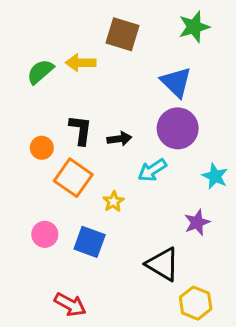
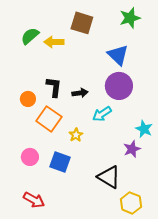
green semicircle: (40, 72) -> (30, 36), moved
cyan star: (215, 176) -> (144, 129), moved
red arrow: (70, 305) -> (34, 200), moved

